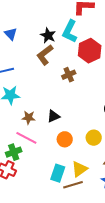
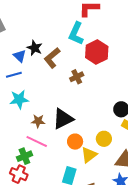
blue triangle: (11, 34) -> (20, 56), moved
black star: (48, 35) -> (35, 48), moved
black triangle: (54, 116) -> (63, 119), size x1.6
yellow triangle: (80, 169) -> (89, 155), moved

